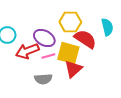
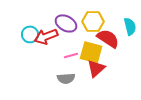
purple ellipse: (44, 38) -> (66, 23), moved
red arrow: (27, 51) -> (46, 36), moved

